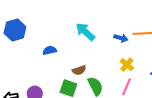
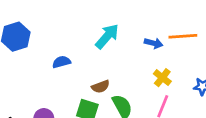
cyan arrow: (85, 32) -> (107, 36), turned 90

